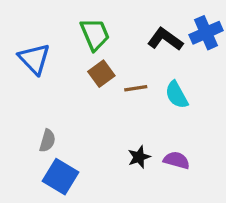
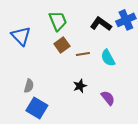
black star: (139, 157) -> (80, 86), moved
purple semicircle: (177, 160) -> (108, 98), turned 35

